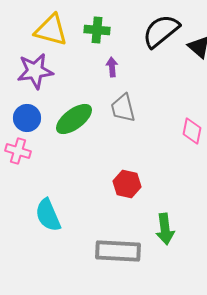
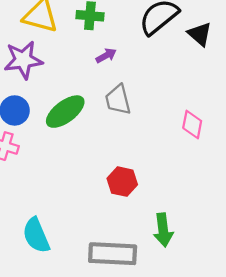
purple arrow: (112, 67) -> (106, 56), turned 66
cyan semicircle: (48, 215) -> (36, 235), moved

